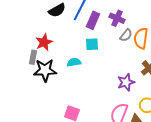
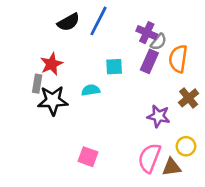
purple rectangle: (93, 20) -> (149, 61), moved
gray semicircle: (126, 35) -> (159, 42), moved
purple star: (126, 82) -> (159, 116), turned 30

